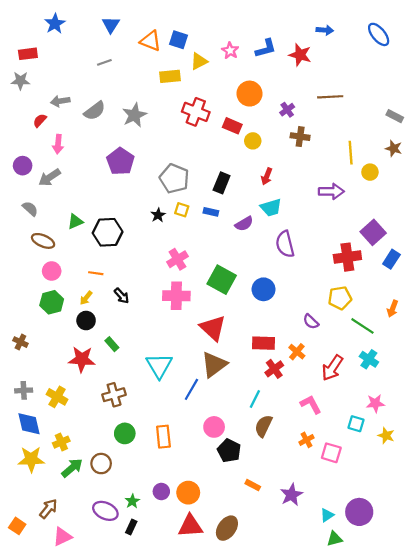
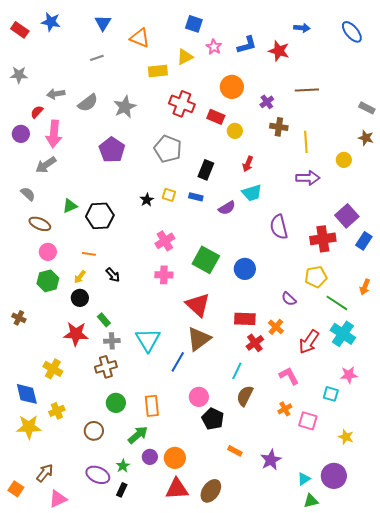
blue star: (55, 24) -> (51, 22), turned -30
blue square: (179, 40) -> (194, 24), moved
red rectangle: (28, 54) -> (20, 30), moved, turned 42
pink arrow: (58, 144) -> (54, 134), size x1.5
yellow line: (351, 153) -> (306, 142), moved
purple circle: (23, 166) -> (21, 134), moved
gray pentagon: (174, 179) -> (168, 149), moved
purple semicircle: (285, 244) -> (279, 227), moved
pink cross: (176, 296) -> (164, 275), size x0.7
cyan cross: (369, 359) -> (343, 334), size x1.4
gray cross: (24, 390) -> (112, 341), moved
yellow star: (386, 436) -> (346, 437), moved
green arrow: (72, 468) -> (138, 435), moved

